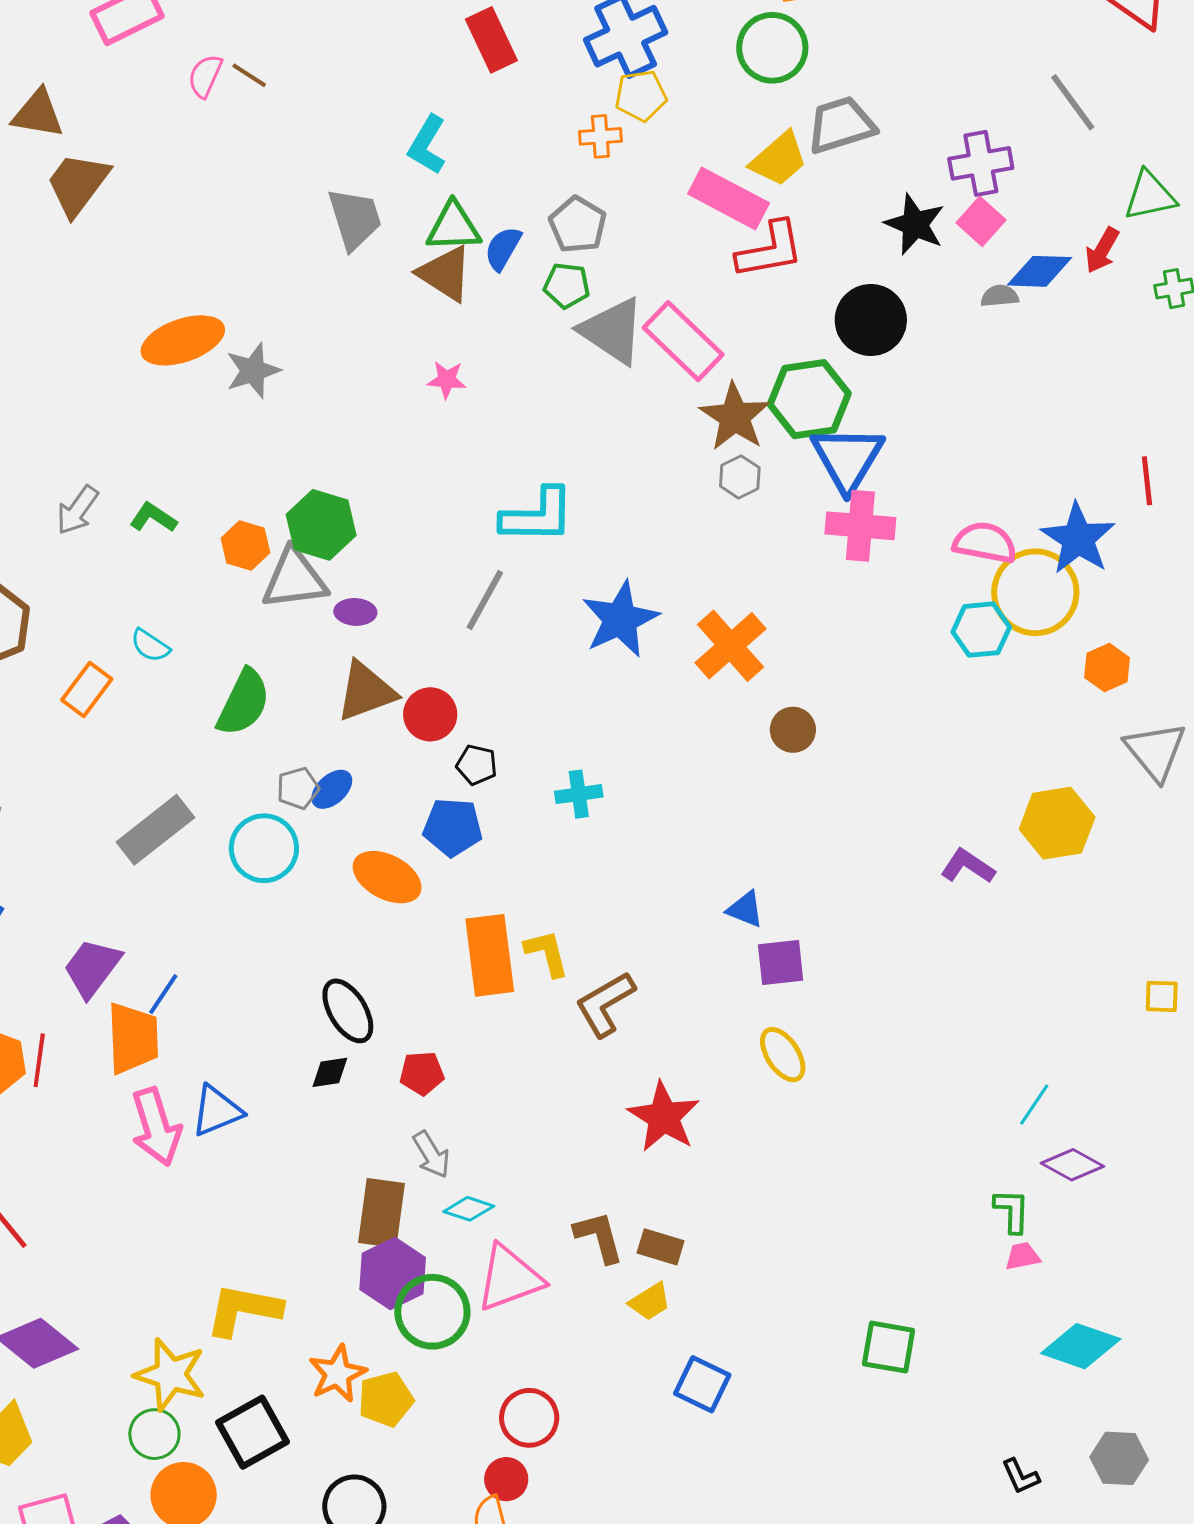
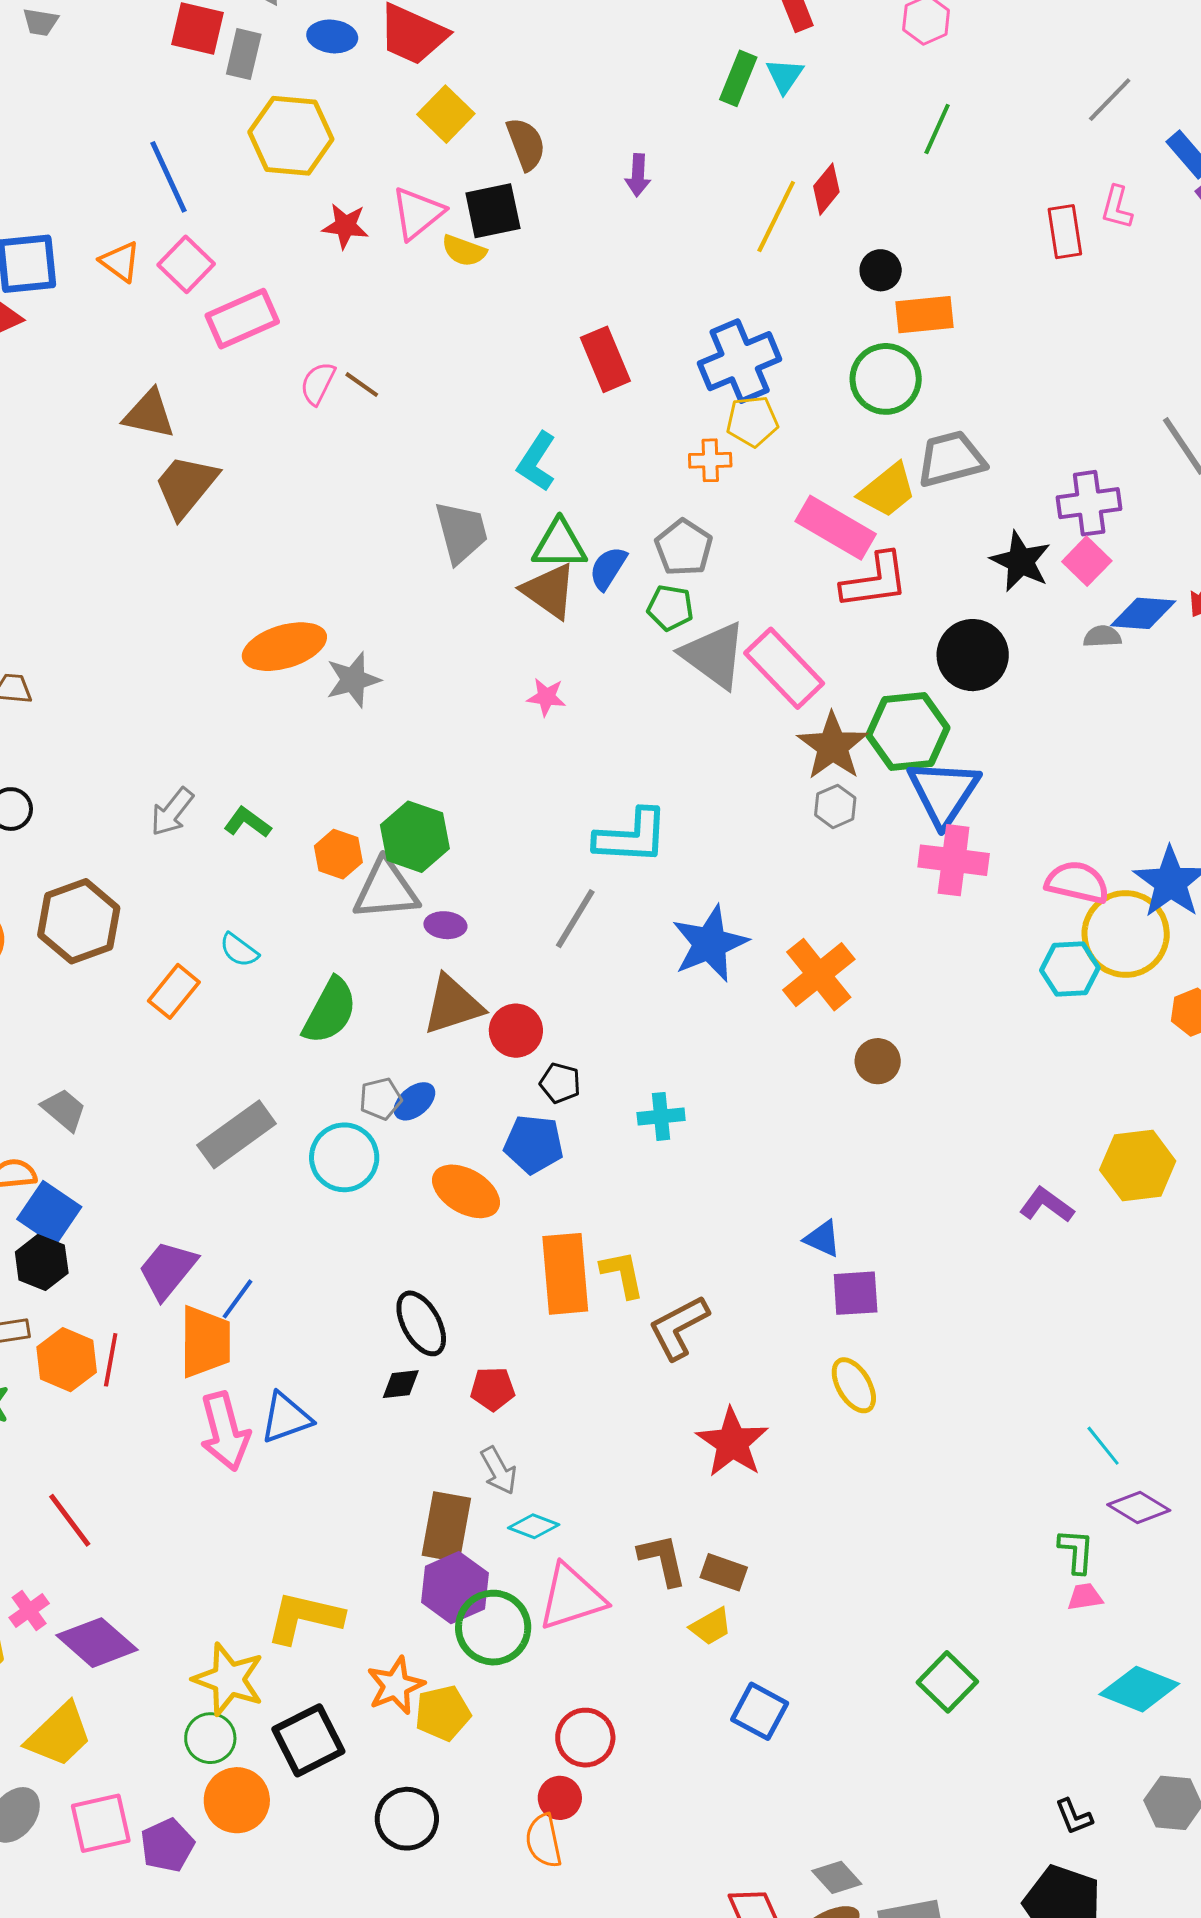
cyan line: (1034, 1105) -> (1103, 1446), turned -75
green square: (889, 1347) -> (947, 1682), turned 32

